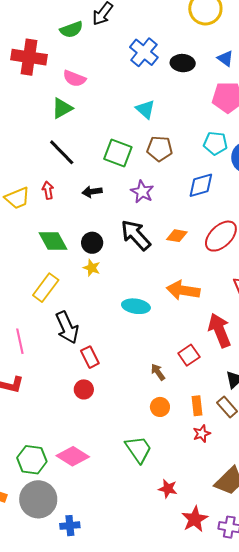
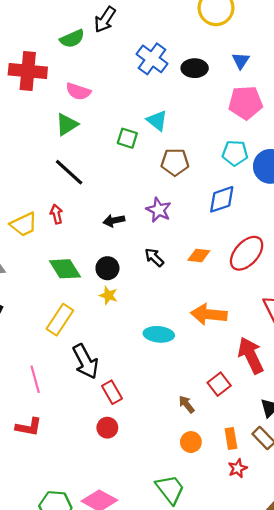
blue triangle: (225, 58) -> (241, 61), turned 30
green square: (118, 153) -> (127, 138), moved, size x0.7
black arrow: (92, 192) -> (114, 221), moved
black arrow: (136, 235) -> (154, 257), size x0.6

